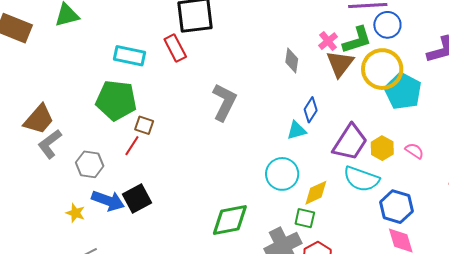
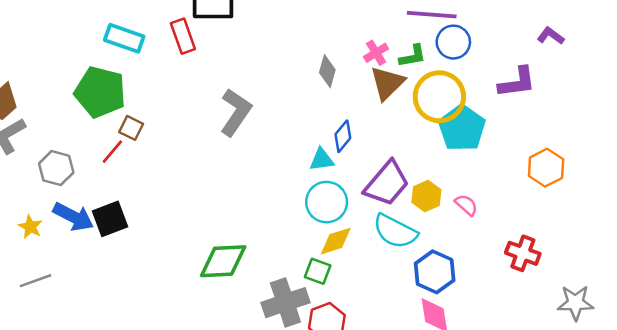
green L-shape: (357, 40) -> (413, 56), size x0.7
cyan circle: (282, 174) -> (327, 202), moved

